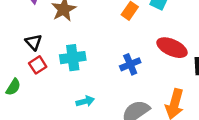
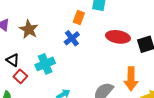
blue cross: (130, 64) -> (72, 38), moved

